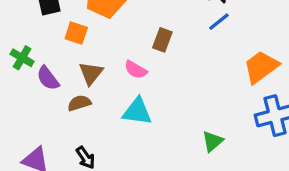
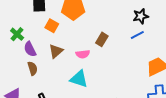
pink semicircle: (136, 70) -> (83, 54), turned -48
brown semicircle: (79, 103) -> (33, 68), moved, turned 80

